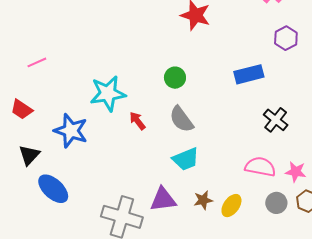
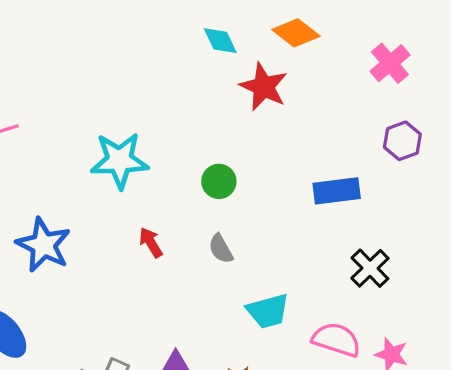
cyan star: (108, 93) -> (119, 160), moved
gray semicircle: (181, 119) -> (221, 249), size x0.7
cyan trapezoid: (186, 159) -> (268, 311), moved

